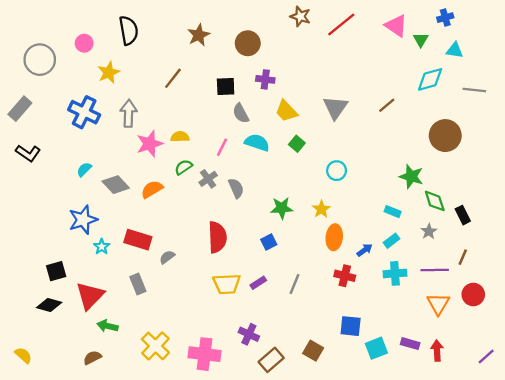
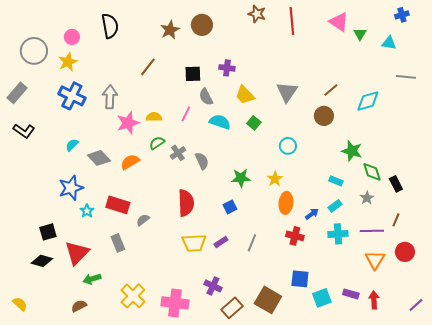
blue cross: (445, 18) -> (402, 15), moved
red line: (341, 25) -> (292, 21), turned -56
brown circle: (248, 43) -> (202, 25), moved
yellow star: (109, 72) -> (68, 62), moved
cyan diamond: (430, 79) -> (368, 101), moved
brown circle: (445, 136) -> (324, 116), moved, size x0.7
pink line: (222, 147) -> (186, 114), moved
green arrow: (108, 326) -> (92, 279), turned -30
brown square: (313, 351) -> (268, 300), size x1.5

